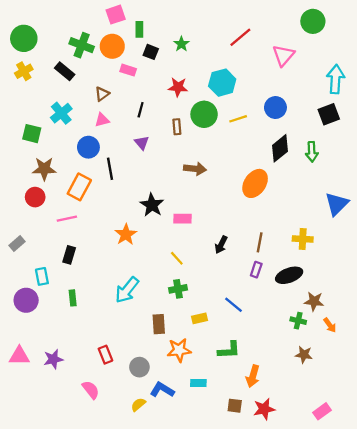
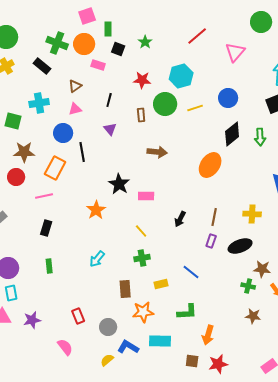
cyan cross: (61, 113) -> (39, 103), turned 30
cyan rectangle: (42, 276) -> (11, 293), moved
cyan arrow: (127, 290) -> (97, 259), size x0.7
cyan rectangle: (198, 383) -> (160, 341), size x1.5

